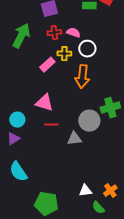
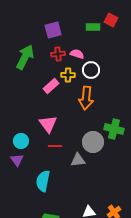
pink triangle: (44, 103) -> (48, 124), turned 36
green cross: (110, 108) -> (114, 129), turned 30
purple triangle: (13, 139) -> (17, 160), turned -32
cyan semicircle: (18, 172) -> (43, 181), moved, turned 45

